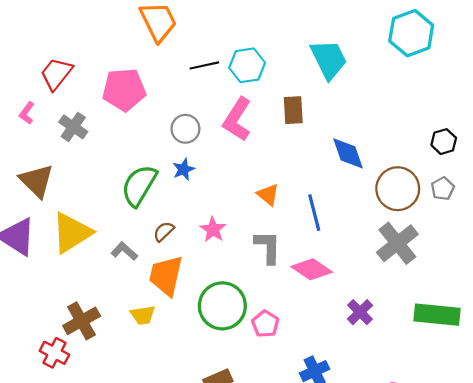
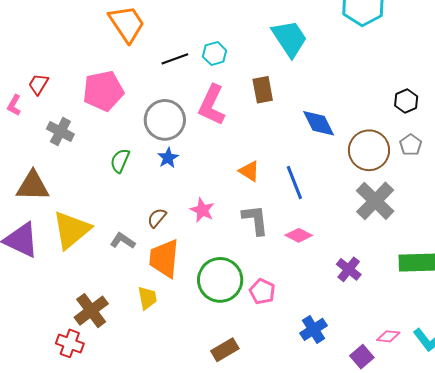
cyan hexagon: (247, 65) -> (215, 54), size x0.7
red trapezoid: (56, 74) -> (38, 84), size x0.7
pink L-shape: (27, 113) -> (14, 105), moved
gray circle: (185, 129) -> (165, 120), size x1.5
brown triangle: (37, 181) -> (33, 186), turned -36
green semicircle: (139, 186) -> (120, 161), moved, size x0.6
pink diamond: (312, 269) -> (299, 235), size x0.7
yellow trapezoid: (143, 315) -> (147, 298), turned -85

